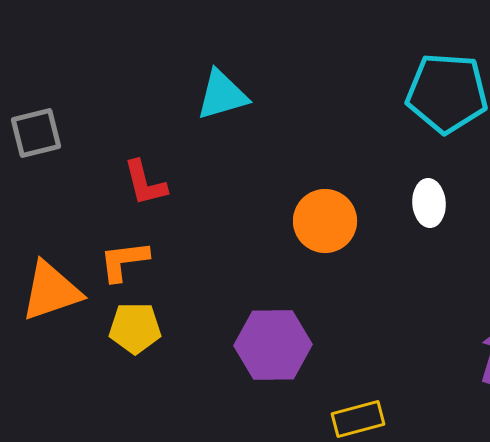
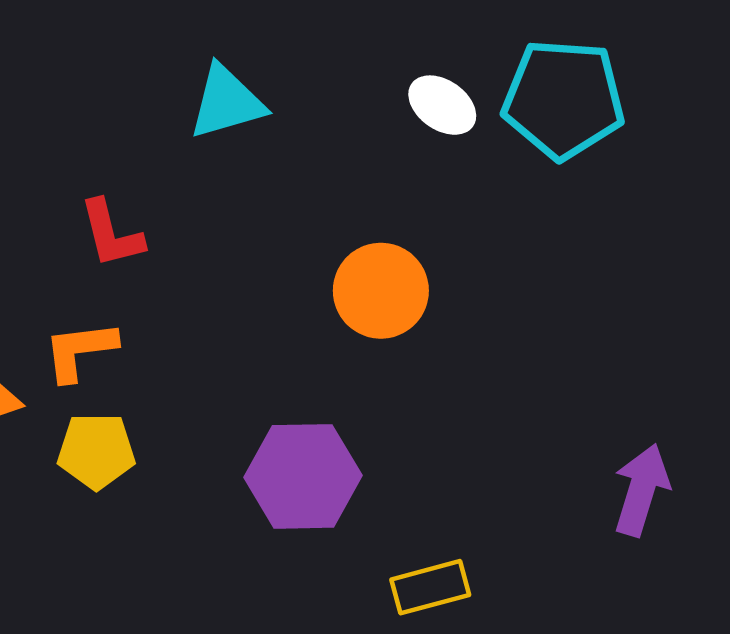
white ellipse: (429, 203) -> (442, 105), moved, turned -51

